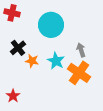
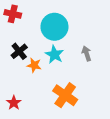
cyan star: (56, 61) -> (54, 55), moved
orange cross: (79, 73) -> (65, 95), moved

